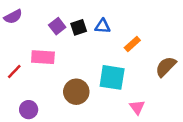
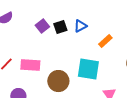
blue triangle: (103, 26) -> (80, 26), turned -32
pink rectangle: (43, 57) -> (30, 65), moved

